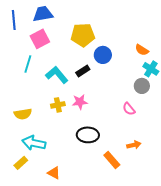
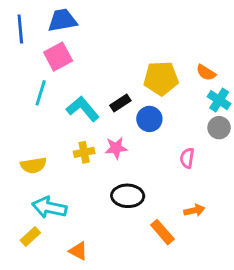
yellow pentagon: (83, 35) -> (161, 78), moved
blue circle: (103, 55) -> (149, 119), moved
gray circle: (142, 86) -> (219, 128), moved
pink semicircle: (129, 109) -> (187, 158), turned 48

